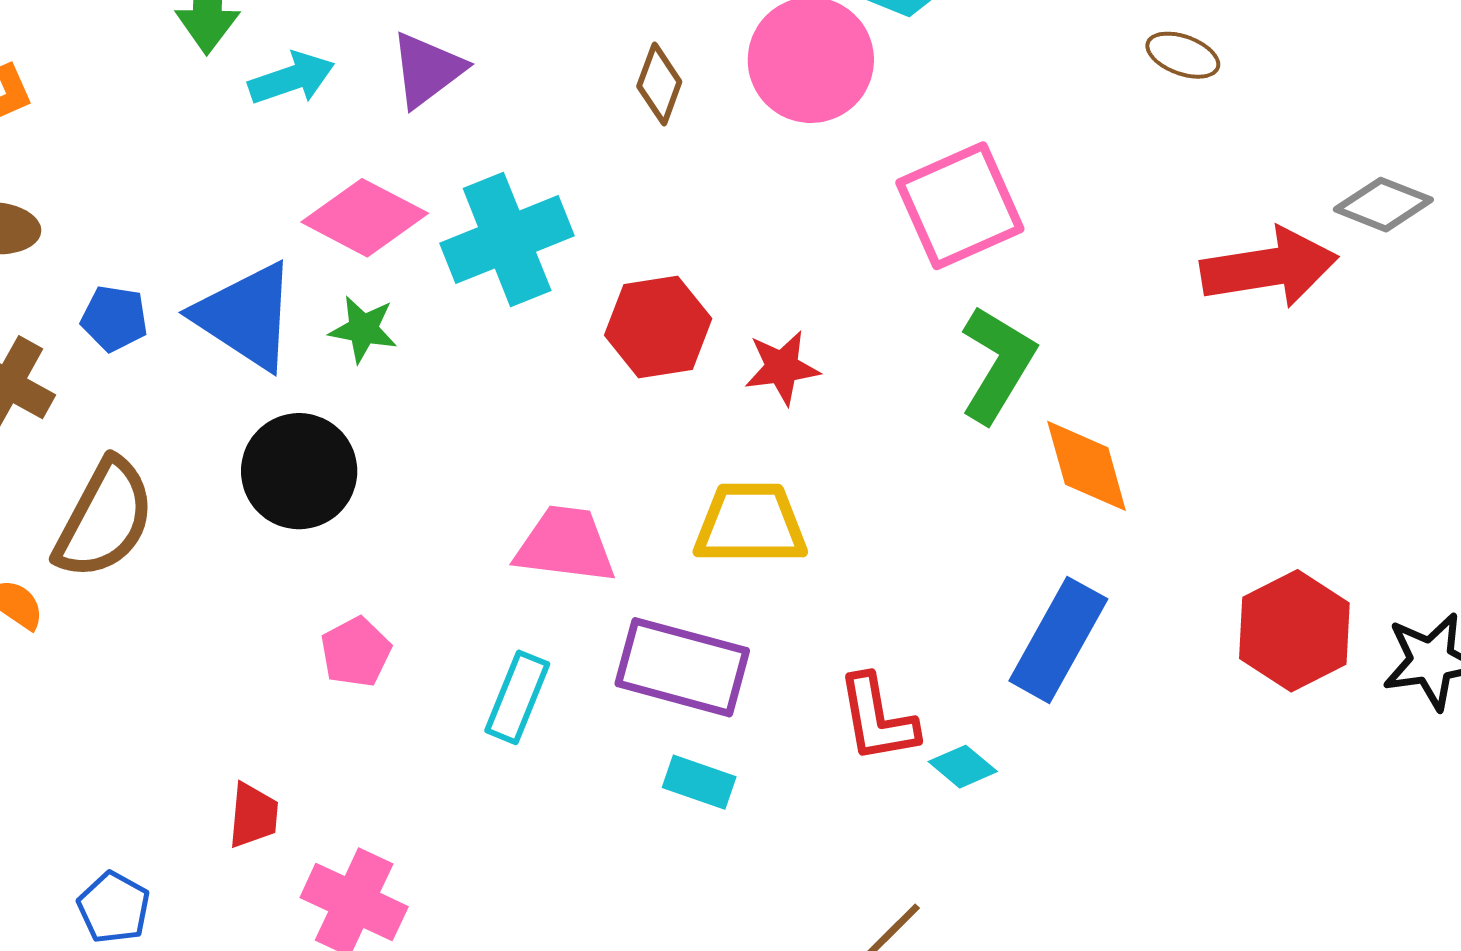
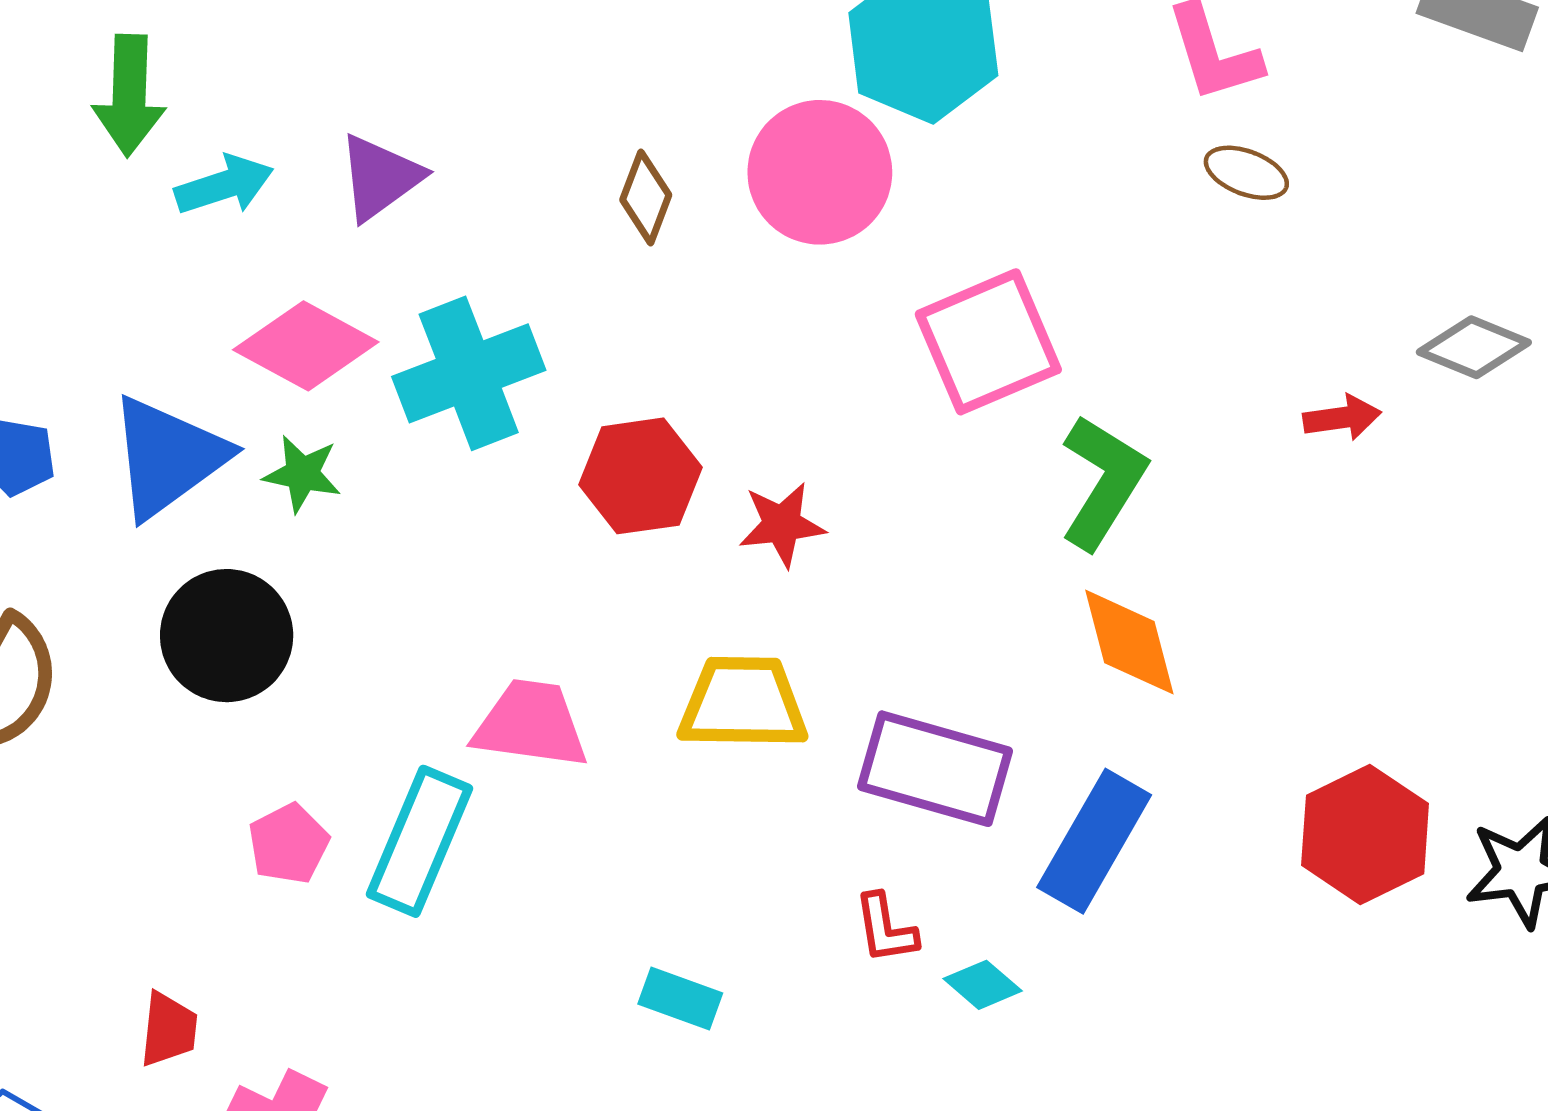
red arrow: (1269, 268) -> (1342, 418), size x0.5
blue triangle: (246, 316) -> (168, 457), turned 50
green L-shape: (998, 364) -> (1103, 482), moved
purple rectangle: (682, 667) -> (935, 769), moved
cyan rectangle: (517, 697) -> (419, 841), moved, size x1.4
red L-shape: (877, 719) -> (886, 929), size x0.7

